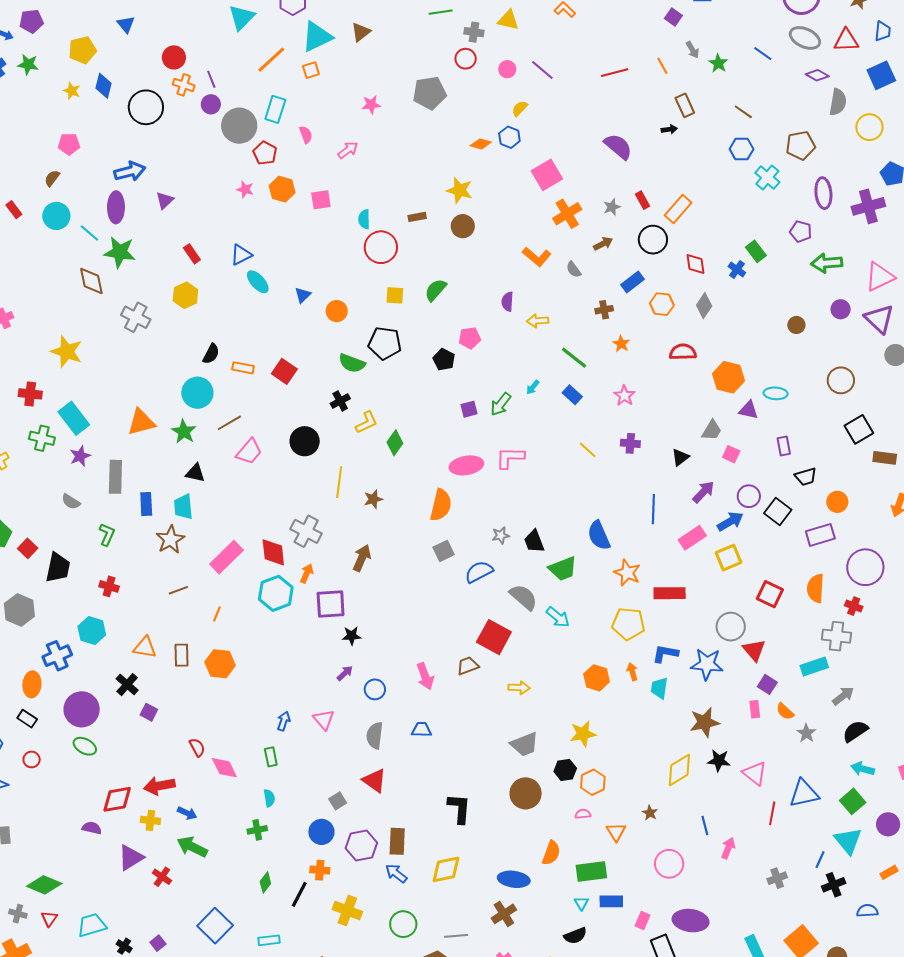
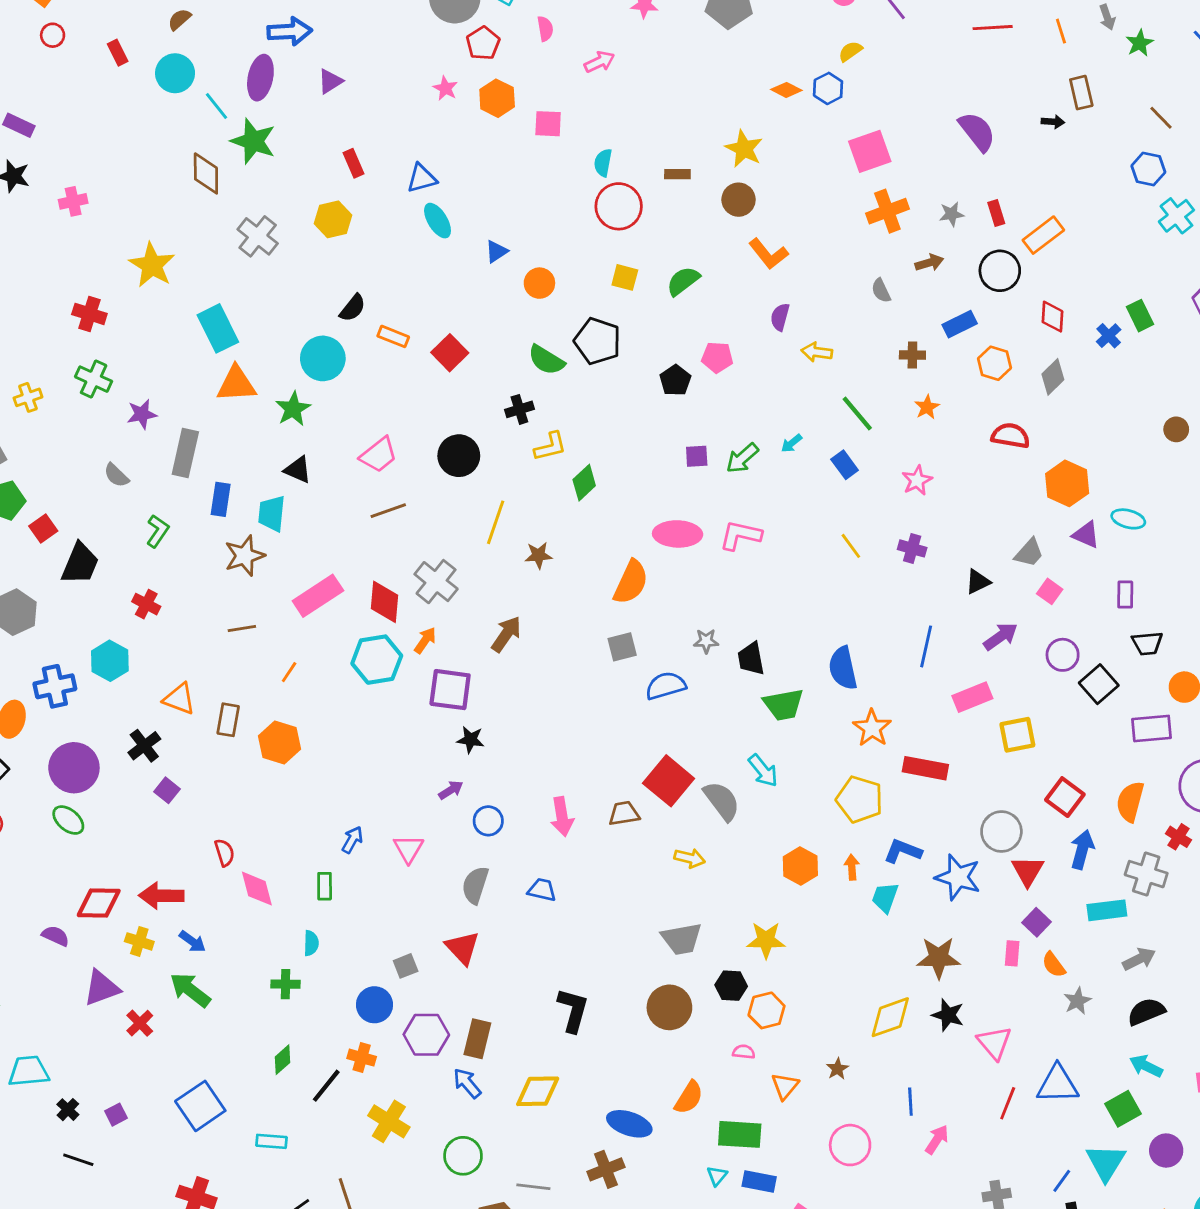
orange L-shape: (537, 257) -> (768, 254), moved
cyan rectangle: (74, 418) -> (218, 328), moved
brown line: (229, 423) -> (388, 511), moved
blue arrow: (730, 521) -> (1082, 850), moved, turned -56
gray semicircle: (524, 597) -> (722, 801), moved

